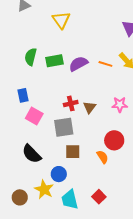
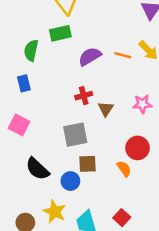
green rectangle: (55, 61) -> (60, 33), moved
blue rectangle: (23, 95) -> (24, 83), moved
red cross: (71, 103) -> (84, 96), moved
pink square: (34, 116) -> (19, 125), moved
blue circle: (59, 174) -> (70, 181), moved

